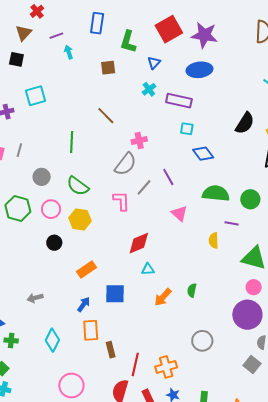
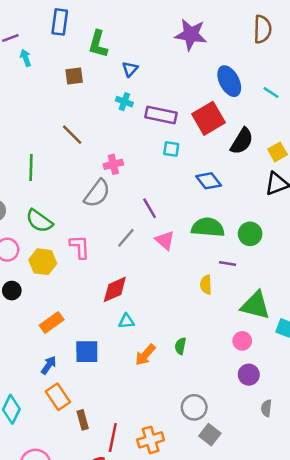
red square: (169, 29) -> (208, 118), moved
blue ellipse: (199, 70) -> (229, 81), moved, turned 70
cyan cross: (149, 89) -> (124, 102), turned -32
blue diamond: (203, 154) -> (209, 181), moved
gray line: (144, 187) -> (126, 238), moved
pink L-shape: (121, 201) -> (80, 247), moved
pink triangle: (179, 213) -> (165, 240), moved
pink circle: (254, 287) -> (242, 341), moved
purple circle: (247, 315) -> (249, 375), size x0.6
orange rectangle: (91, 330) -> (58, 397), turned -30
gray square: (252, 364) -> (210, 435), moved

